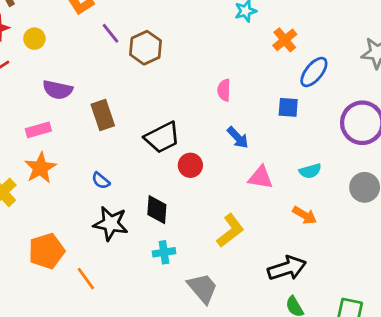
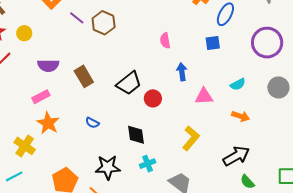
blue arrow: (238, 138) -> (182, 72), turned -132
black star: (111, 224) -> (108, 167), moved

